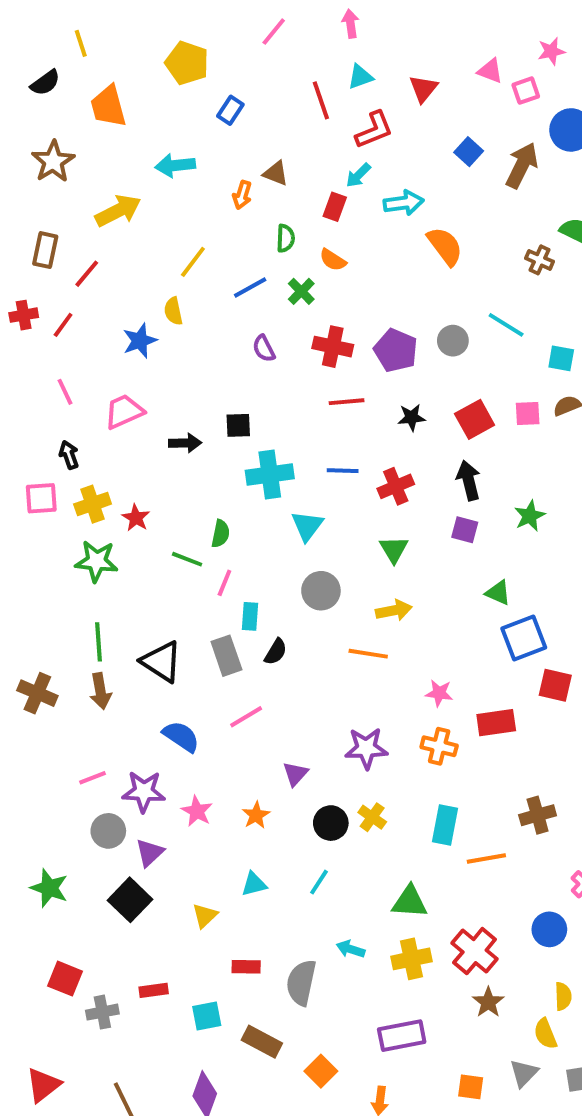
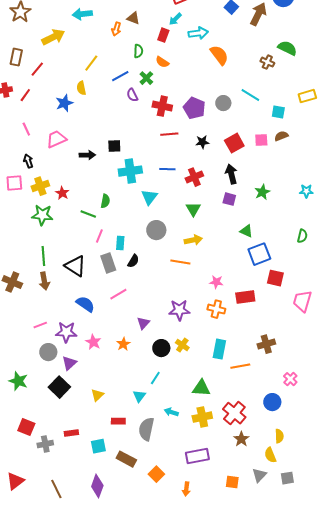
purple semicircle: (264, 349) -> (132, 95), moved
pink line: (224, 583) -> (99, 236), moved
cyan triangle: (254, 884) -> (139, 396), moved, turned -40

